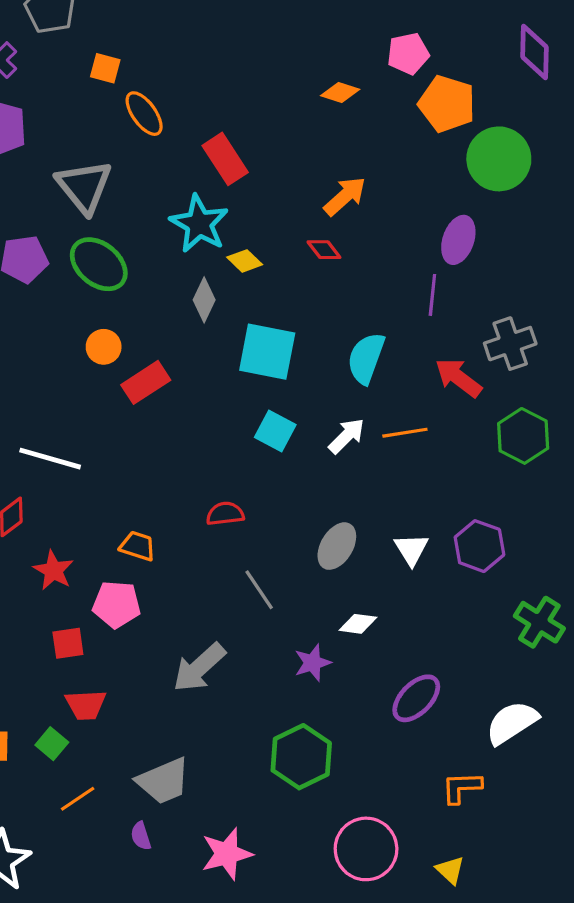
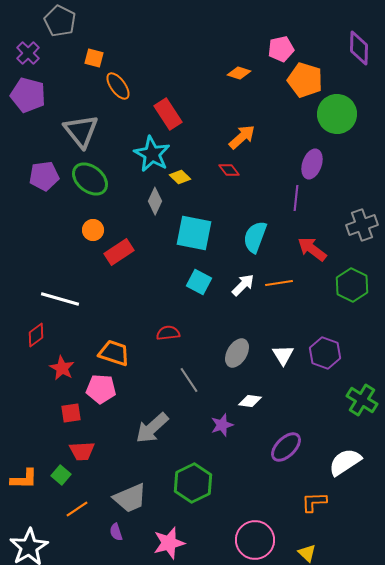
gray cross: (510, 344) -> (362, 225), moved
orange trapezoid: (138, 546) -> (114, 353), size x1.4
green hexagon: (301, 757) -> (193, 483), moved

